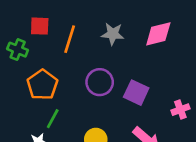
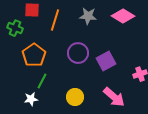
pink diamond: (158, 34) -> (123, 16), turned 45
purple square: (136, 93) -> (106, 61), turned 36

